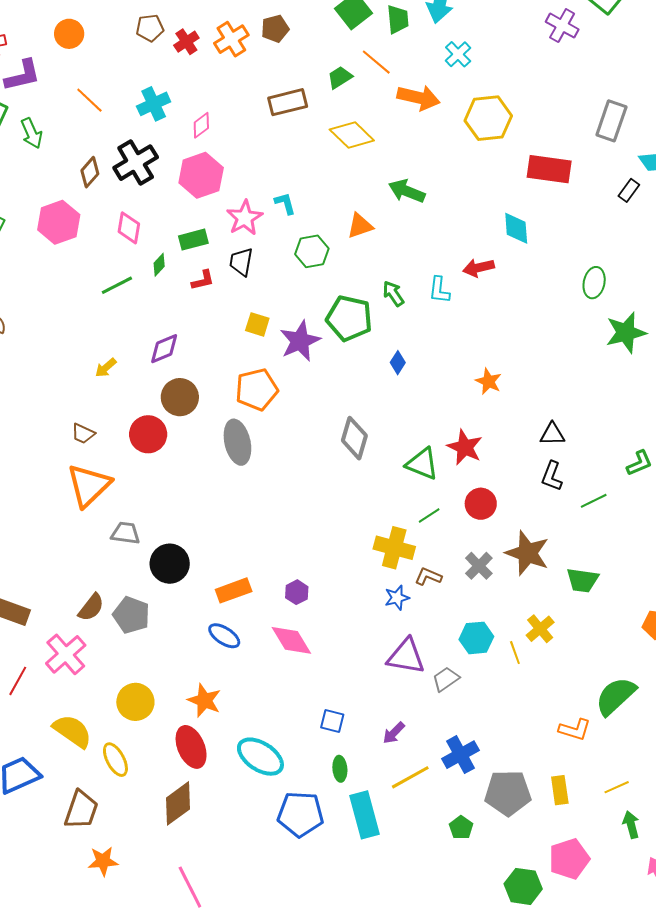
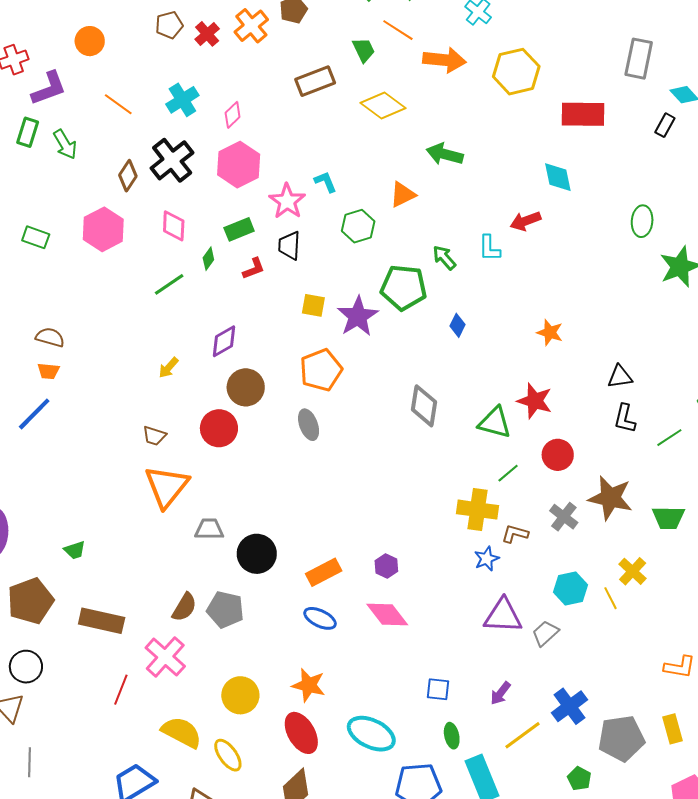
green trapezoid: (340, 77) -> (364, 50), turned 104
gray ellipse: (237, 442) -> (309, 425), size x0.7

